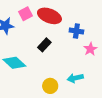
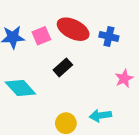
pink square: (25, 14) -> (41, 36), moved
blue cross: (76, 31) -> (109, 36), moved

